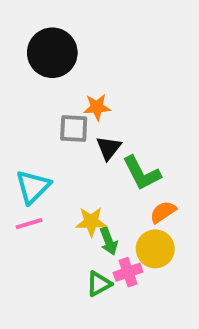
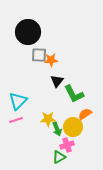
gray square: (74, 128) -> (39, 55), moved
yellow circle: (155, 249) -> (73, 127), moved
green triangle: (99, 284) -> (59, 157), moved

